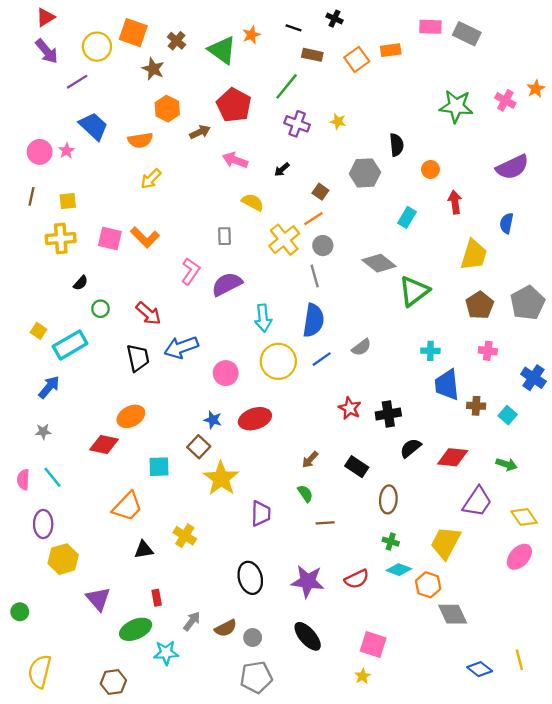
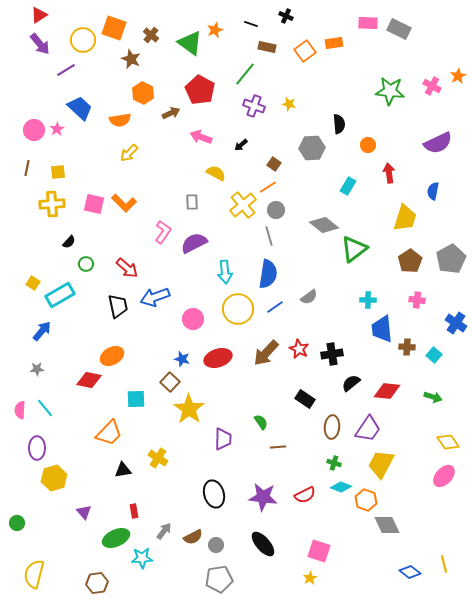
brown arrow: (310, 460) -> (266, 353), moved, size x1.8
purple trapezoid: (477, 502) -> (368, 429), moved
purple triangle: (98, 599) -> (84, 512), size x0.7

